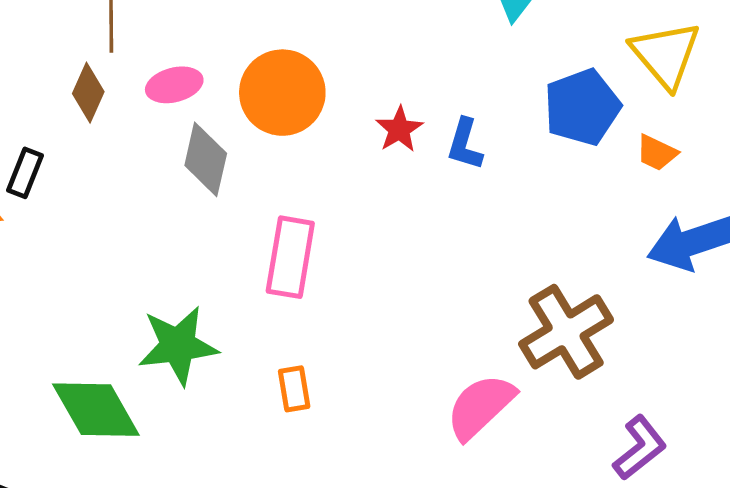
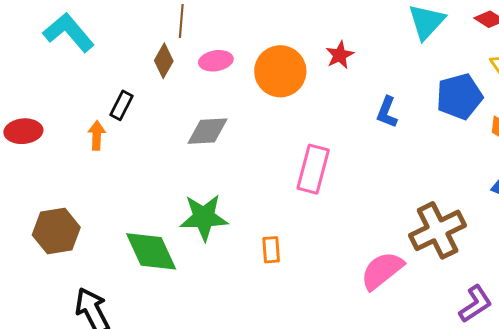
red star: (399, 129) -> (340, 55), moved
gray diamond: (206, 159) -> (208, 131), moved, turned 69
pink rectangle: (290, 257) -> (313, 169), moved

